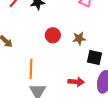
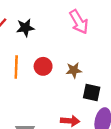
orange line: (31, 69) -> (16, 67), moved

